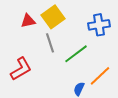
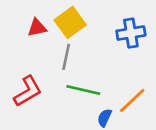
gray line: (50, 43) -> (66, 57), turned 30
green line: (76, 54) -> (83, 90), moved, turned 50

